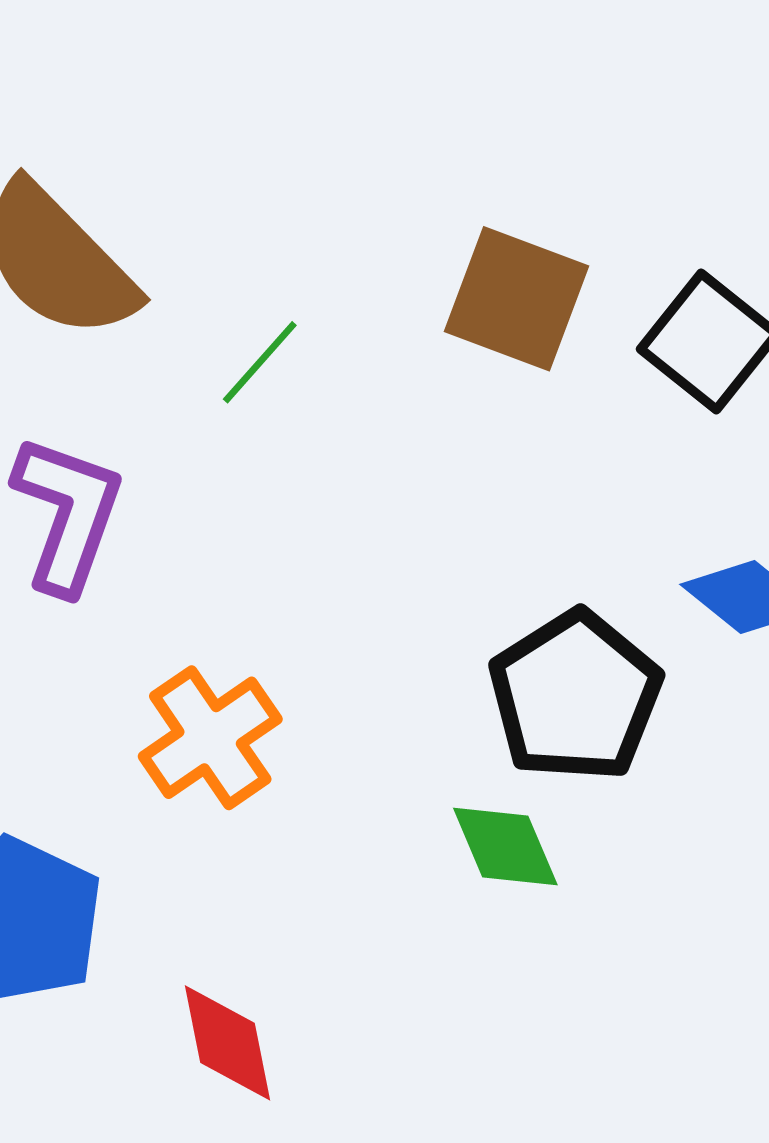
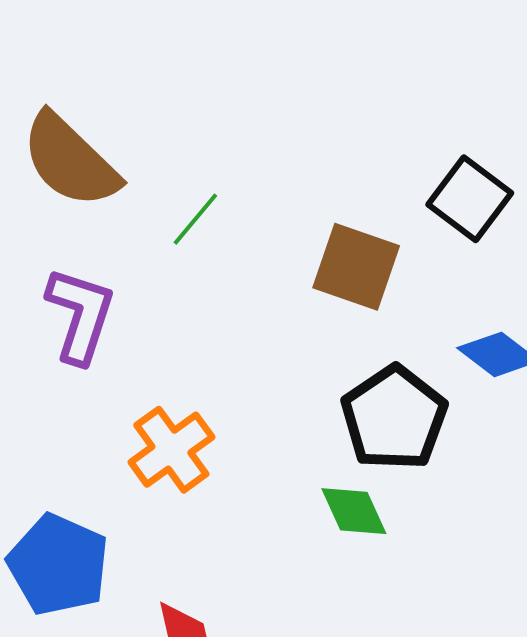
brown square: (516, 299) -> (356, 267), moved

